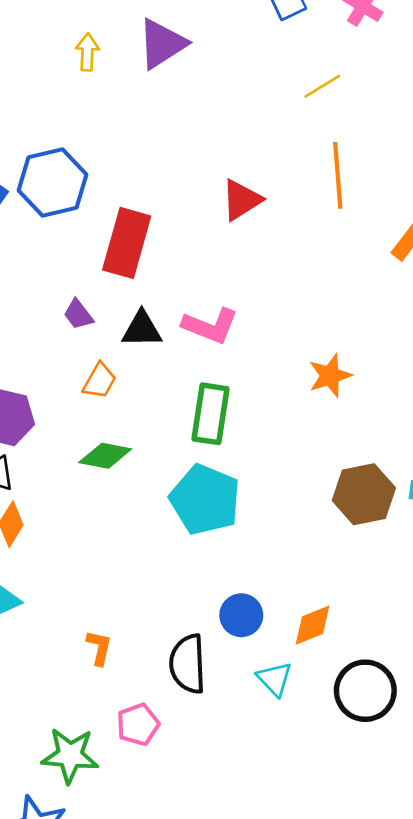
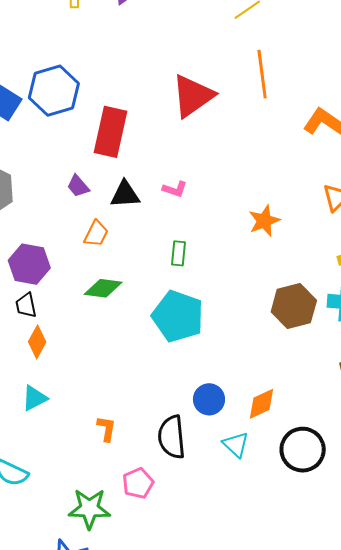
red triangle: (241, 200) -> (193, 96), size x1.4
pink L-shape: (210, 326) -> (175, 189), size x0.6
green rectangle: (210, 414) -> (178, 253), size x0.6

